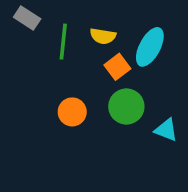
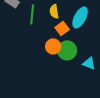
yellow semicircle: (103, 36) -> (54, 11), turned 72
orange circle: (72, 112) -> (53, 46), moved

